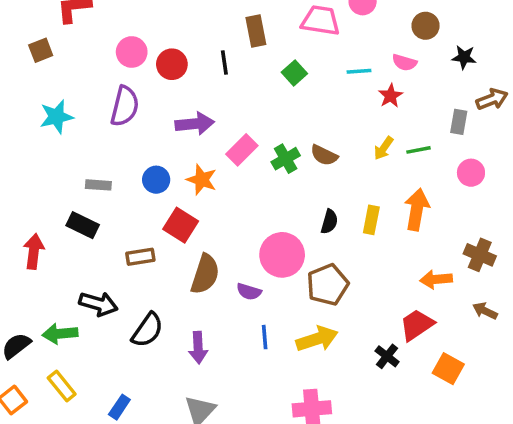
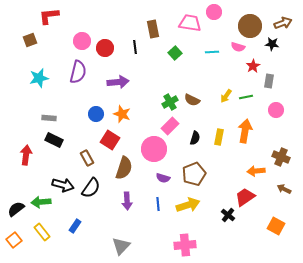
brown circle: (426, 26) -> (250, 26), size x1.5
red star: (391, 96) -> (253, 66), moved
brown arrow: (492, 99) -> (283, 23), moved
pink rectangle: (242, 150) -> (170, 126), moved
gray rectangle: (98, 185) -> (49, 118), moved
pink circle: (282, 255) -> (154, 149), moved
brown rectangle: (140, 257) -> (87, 158), turned 70
purple semicircle: (249, 292) -> (163, 178), moved
black semicircle: (147, 330) -> (91, 188), moved
purple arrow: (198, 348) -> (127, 201), moved
orange square: (448, 369) -> (276, 226), moved
blue rectangle: (119, 407) -> (75, 226), moved

